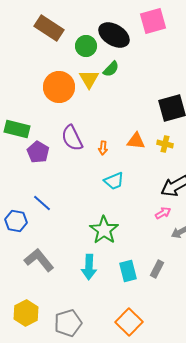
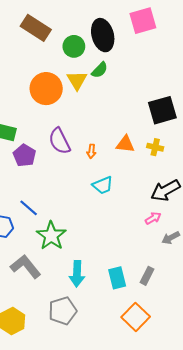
black ellipse: (114, 35) -> (103, 35), turned 44
green star: (104, 230) -> (51, 236), moved
orange square: (129, 322) -> (136, 317), moved
gray pentagon: (68, 323) -> (63, 311), moved

